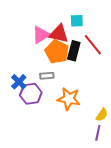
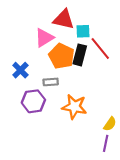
cyan square: (77, 21) -> (83, 31), moved
red triangle: (59, 34) -> (64, 19), moved
blue cross: (19, 82) -> (20, 70), moved

